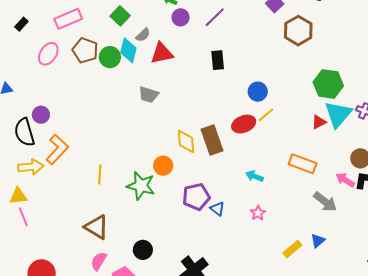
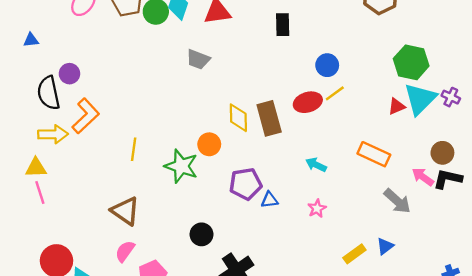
blue triangle: (217, 209) -> (269, 200), turned -49
black circle: (143, 250) -> (201, 234), moved

